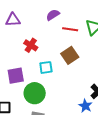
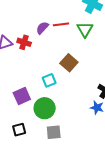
red line: (70, 29) -> (61, 24), moved
red cross: (31, 45) -> (24, 42), moved

